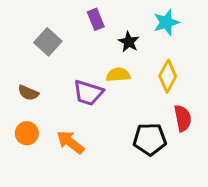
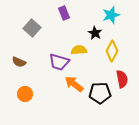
black star: (129, 42) -> (95, 33), moved
orange circle: (27, 133) -> (25, 94), moved
orange arrow: (70, 142) -> (74, 84), moved

